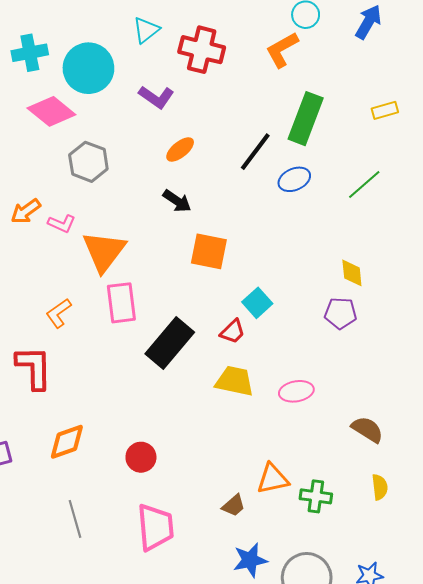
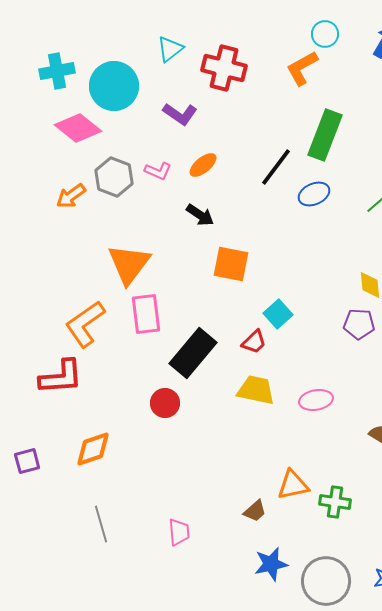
orange arrow: (26, 211) -> (71, 196), moved
pink L-shape: (62, 224) -> (158, 171), moved
orange L-shape: (59, 313) -> (85, 324), size x1.6
red L-shape: (34, 368) -> (61, 377), turned 87
red circle: (141, 457) -> (165, 403), moved
pink trapezoid: (155, 527) -> (179, 532), size x0.6

